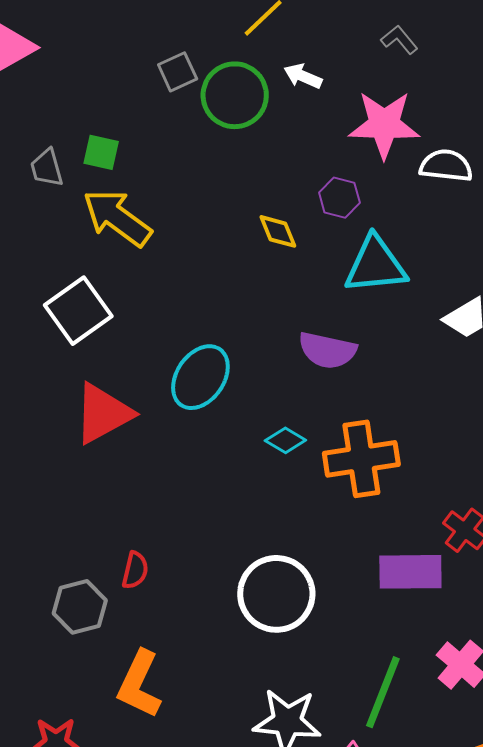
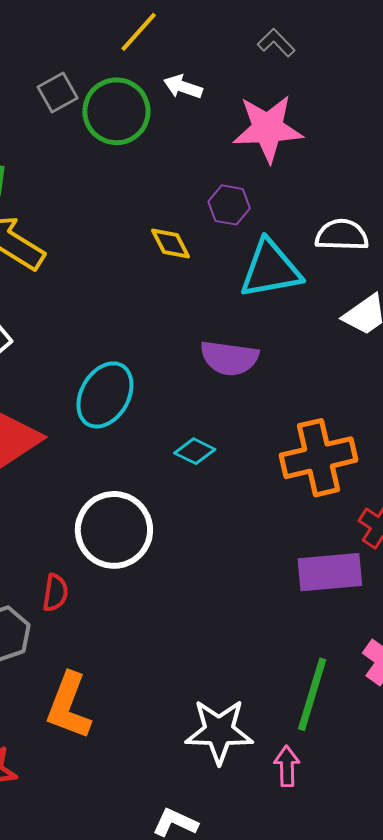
white semicircle: (446, 166) -> (342, 235), moved
orange cross: (361, 459) -> (318, 458), moved
white circle: (276, 594) -> (114, 530), moved

